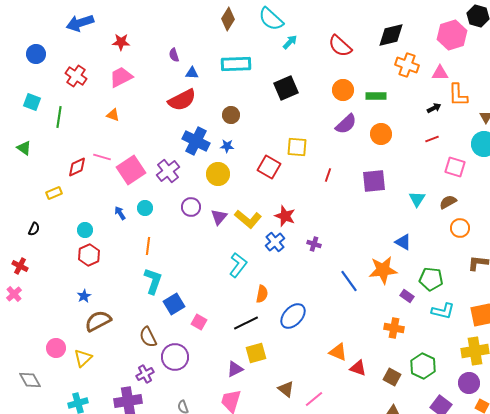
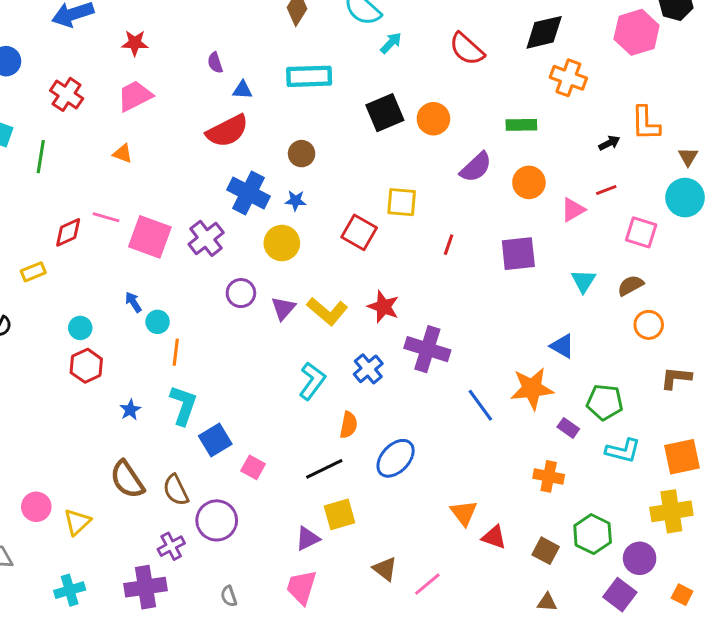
pink triangle: (440, 73) -> (573, 210), moved, turned -30
orange circle: (343, 90) -> (433, 119), moved
pink square: (131, 170) -> (150, 237), turned -36
cyan circle: (145, 208) -> (158, 322), moved
blue cross: (275, 242) -> (368, 369), moved
purple cross: (314, 244) -> (427, 349), size x2.0
blue star: (84, 296) -> (130, 410), moved
brown semicircle: (98, 321) -> (127, 479), moved, turned -96
orange triangle: (338, 352) -> (464, 513), turned 30
purple circle: (469, 383) -> (640, 558), moved

